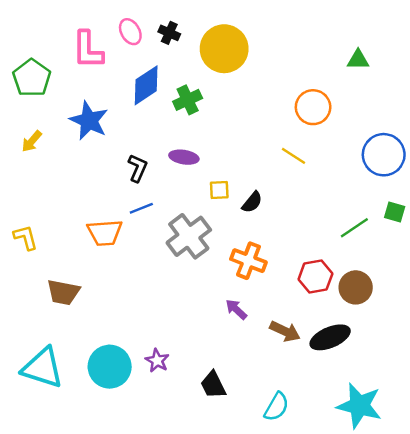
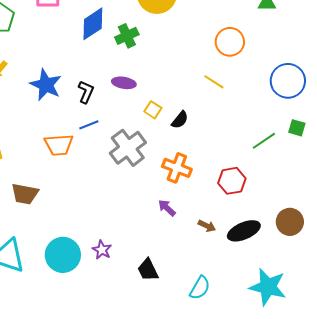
blue star: (89, 121) -> (46, 85), moved
yellow square: (219, 190) -> (153, 110), turned 36
brown circle: (356, 287) -> (290, 222), moved
brown arrow: (285, 331) -> (207, 226), size x0.7

